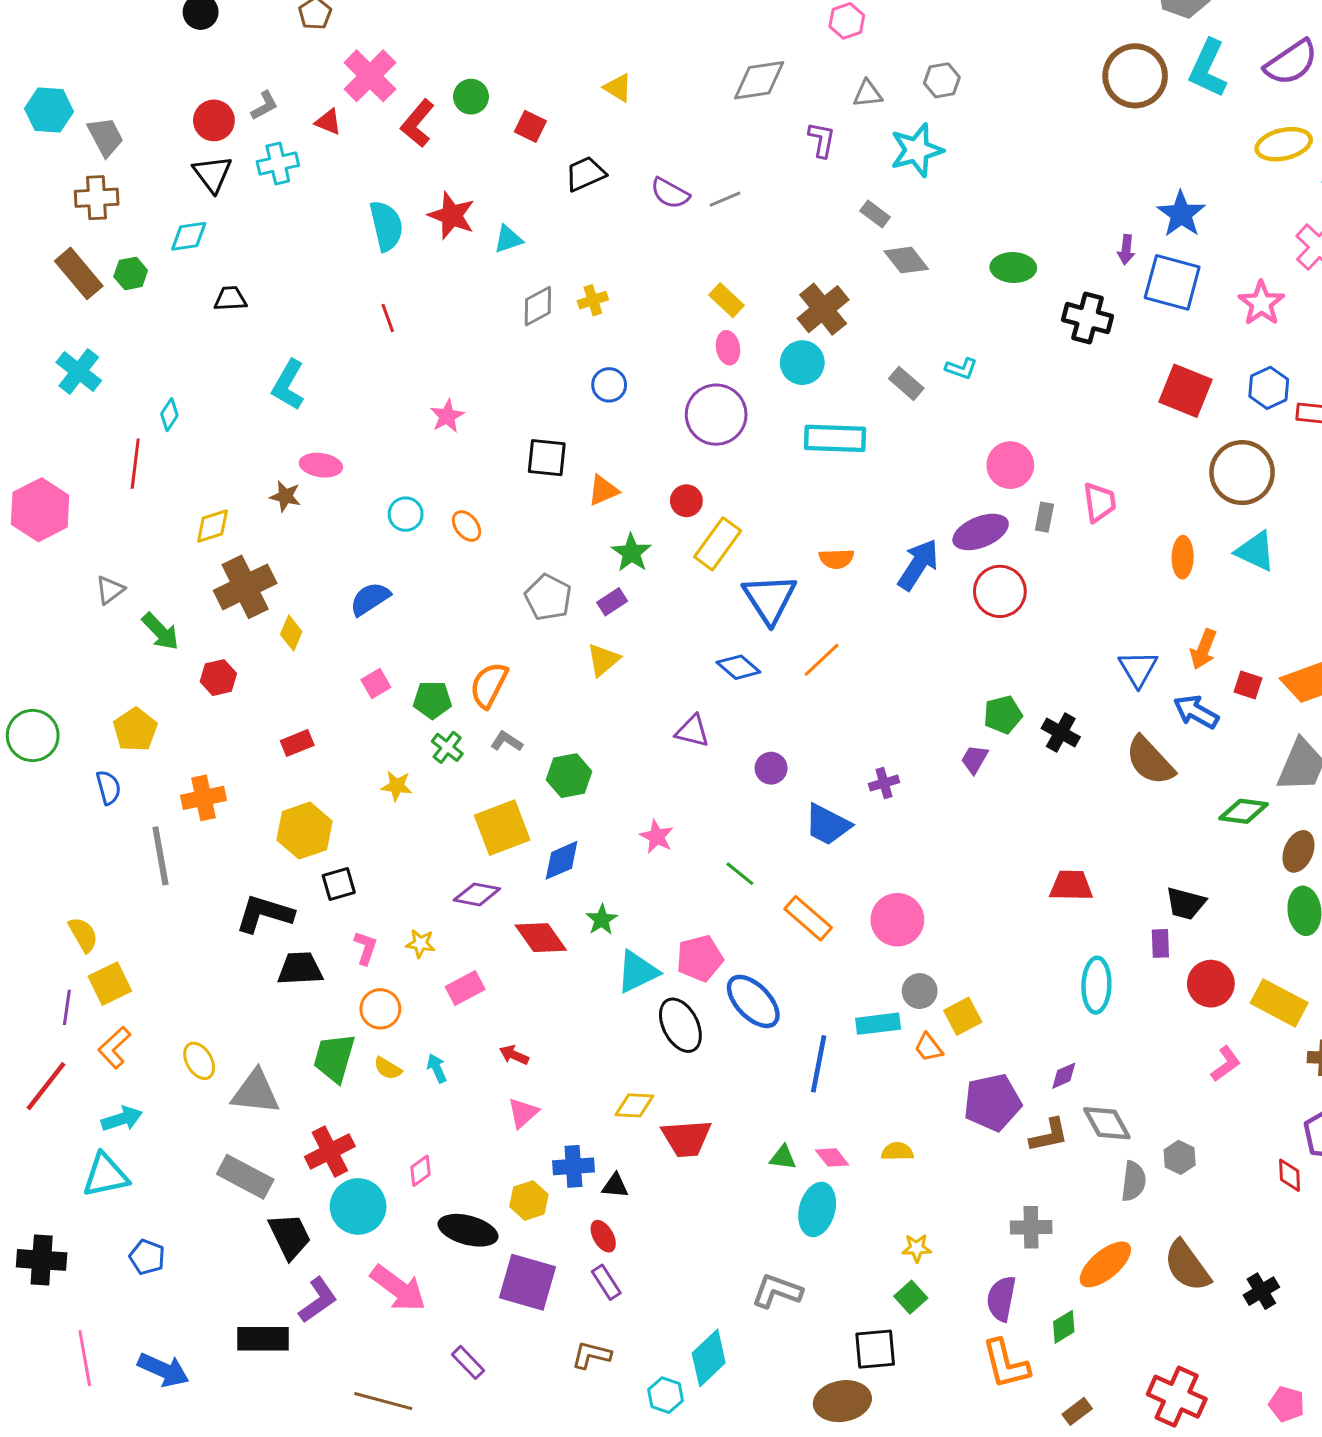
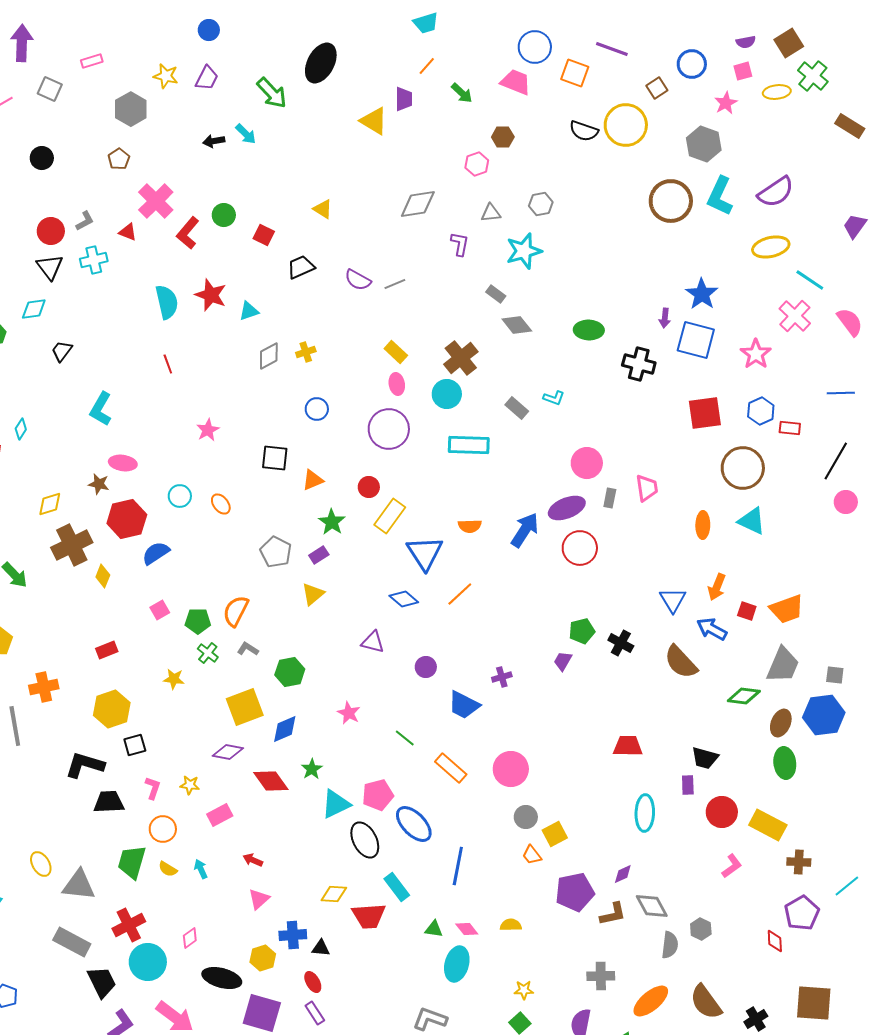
black trapezoid: (230, 299) -> (62, 351), turned -50
red square: (1186, 391) -> (705, 413), turned -30
red hexagon: (218, 678) -> (127, 519), moved, size x1.6
cyan rectangle: (878, 1024) -> (397, 887), moved, turned 60

